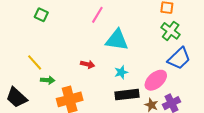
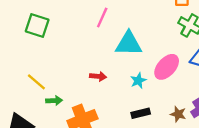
green square: (41, 15) -> (37, 26), size x1.5
pink ellipse: (156, 80) -> (167, 67), moved
black rectangle: (127, 95) -> (141, 113), moved, size x0.7

